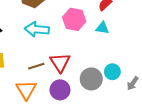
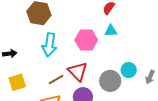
pink hexagon: (74, 19) -> (86, 40), moved
cyan arrow: (37, 29) -> (49, 45), turned -75

